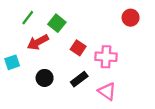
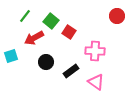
red square: (78, 48) -> (69, 32), moved
black circle: (45, 78) -> (46, 62), moved

